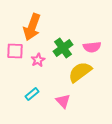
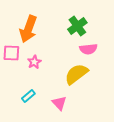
green cross: (63, 48) -> (77, 26), moved

